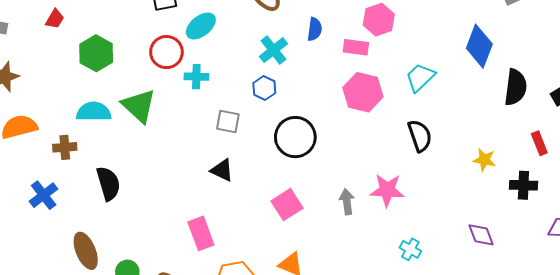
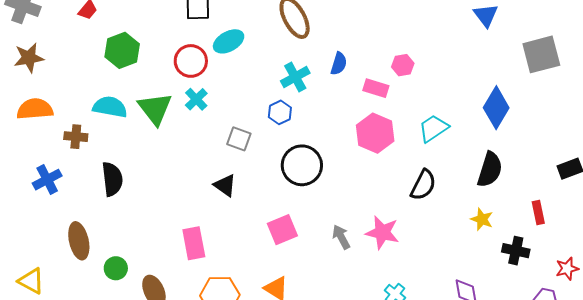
pink hexagon: (379, 20) -> (403, 65), size x0.7
cyan cross: (196, 77) -> (196, 99), moved, turned 35
black semicircle: (516, 87) -> (490, 170), moved
black semicircle: (420, 136) -> (423, 185), turned 36
gray arrow: (347, 202) -> (341, 237), turned -30

